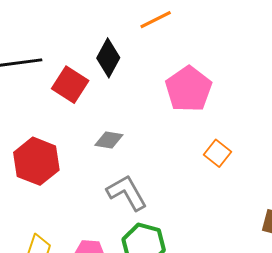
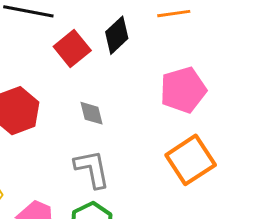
gray diamond: (109, 140) -> (92, 113), turned 48
orange square: (218, 153) -> (191, 160), size x1.8

